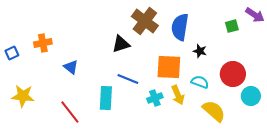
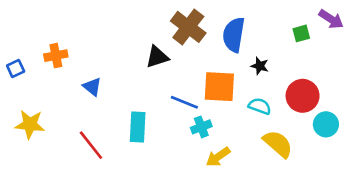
blue line: (128, 79) -> (184, 102), moved
yellow arrow: (178, 95) -> (218, 157), moved, turned 78

